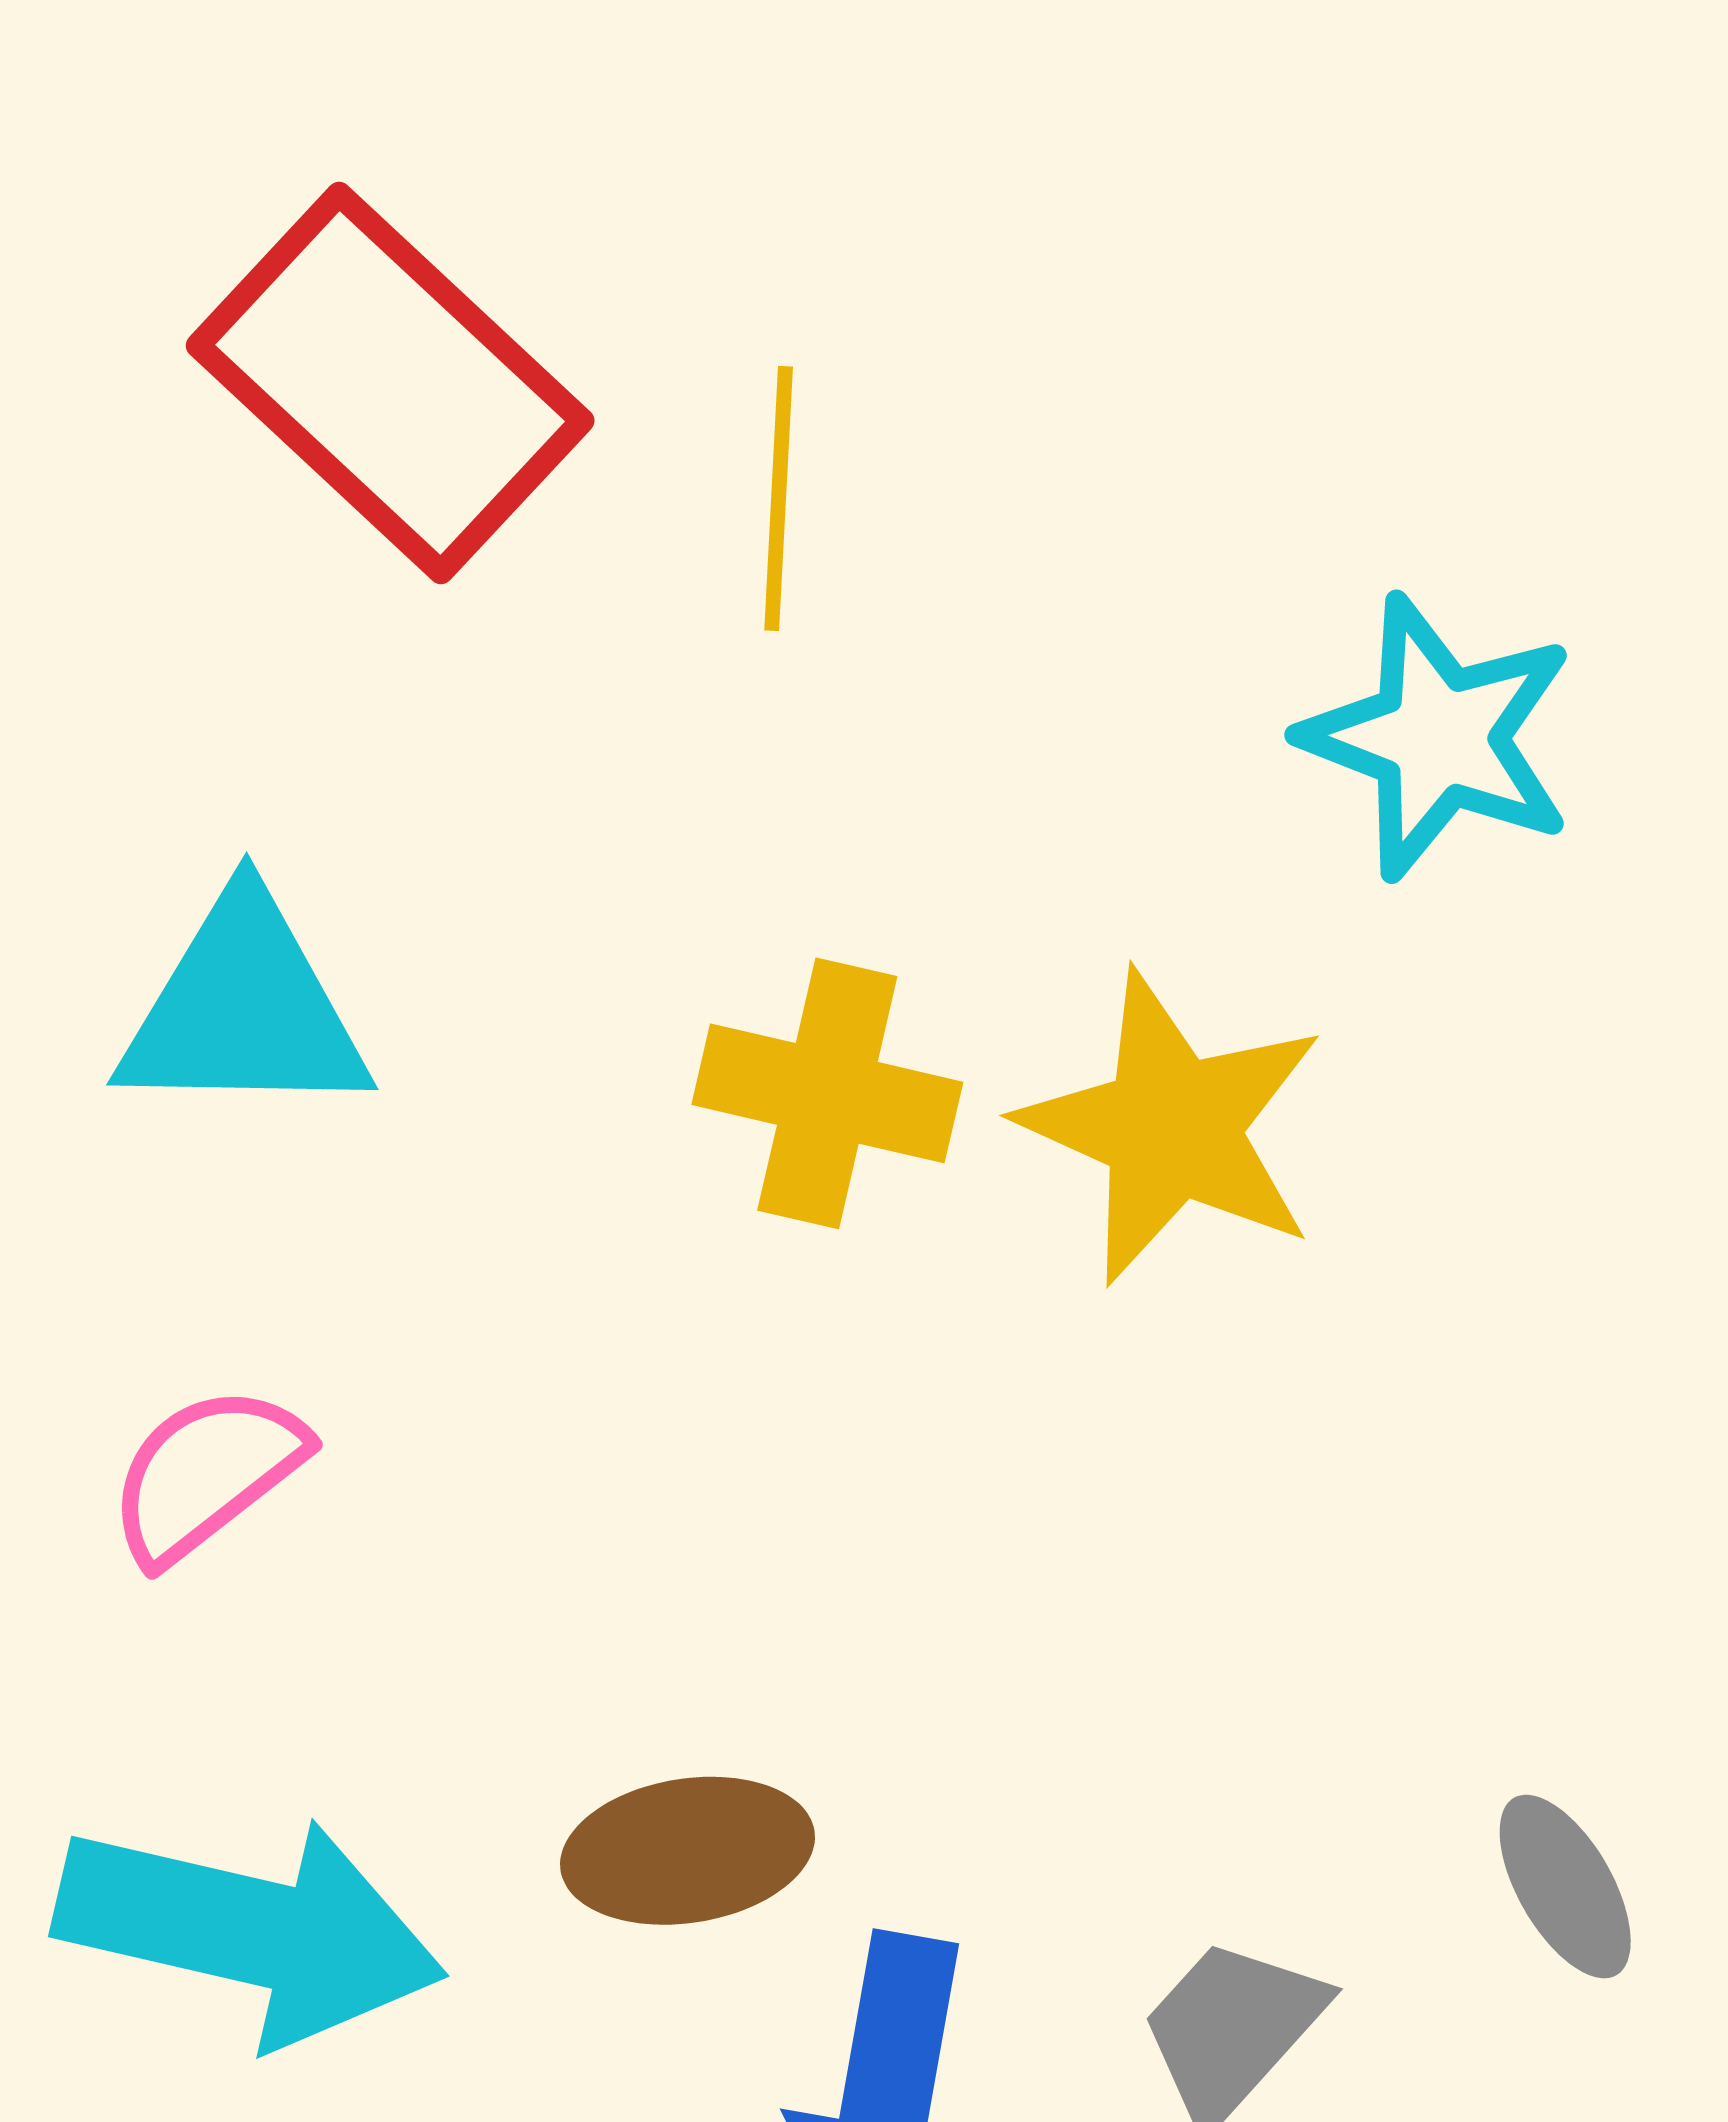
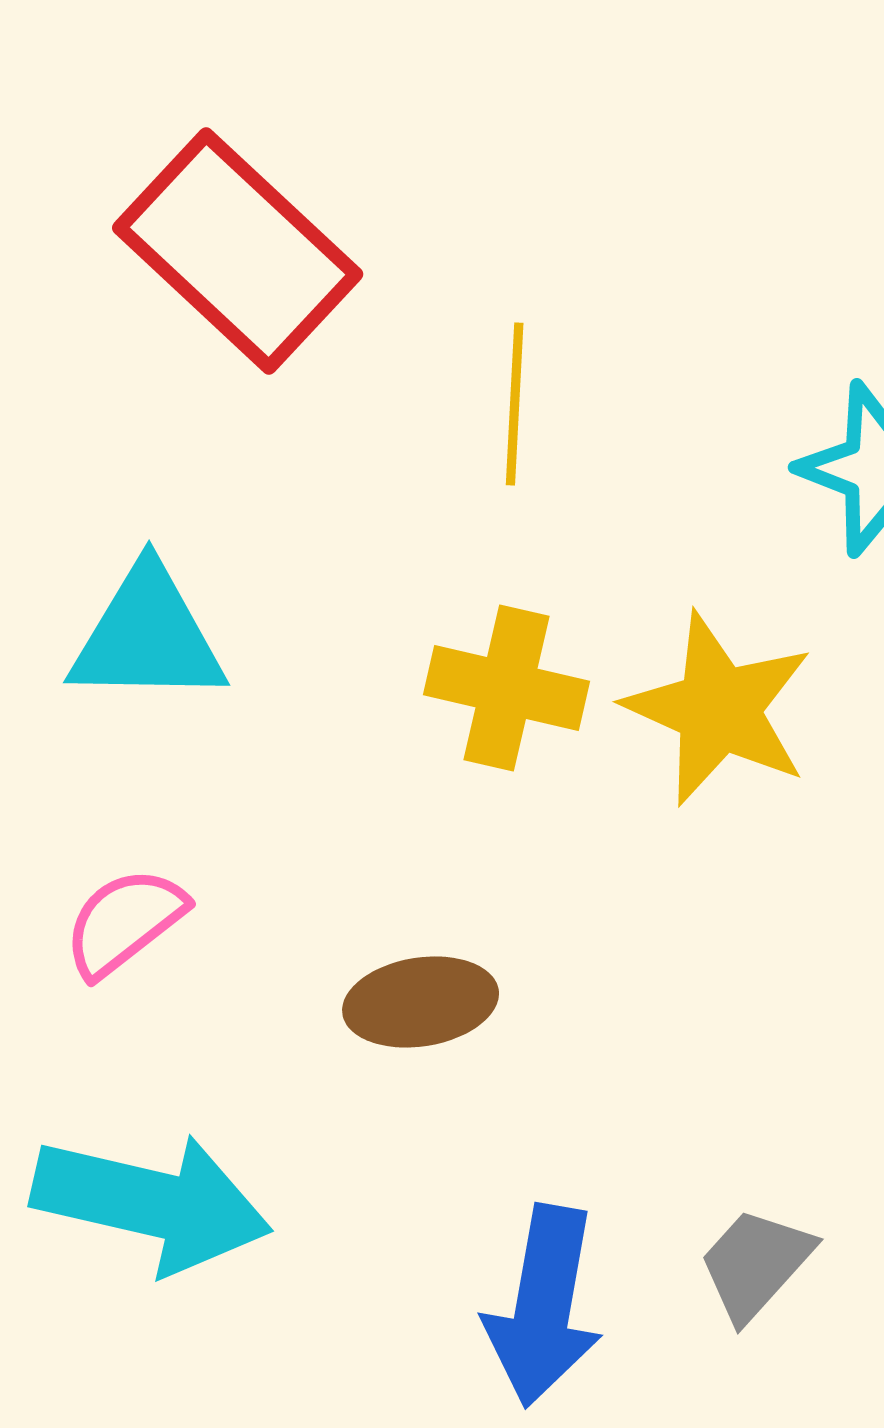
yellow line: (779, 499) -> (515, 404), moved
brown ellipse: (688, 1851) -> (421, 1002), moved

